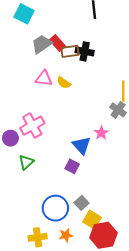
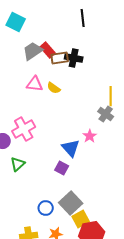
gray square: (81, 203) -> (71, 203), size x1.6
blue circle: (55, 208) -> (46, 208), size x0.6
yellow square: (92, 220) -> (81, 219), turned 30

